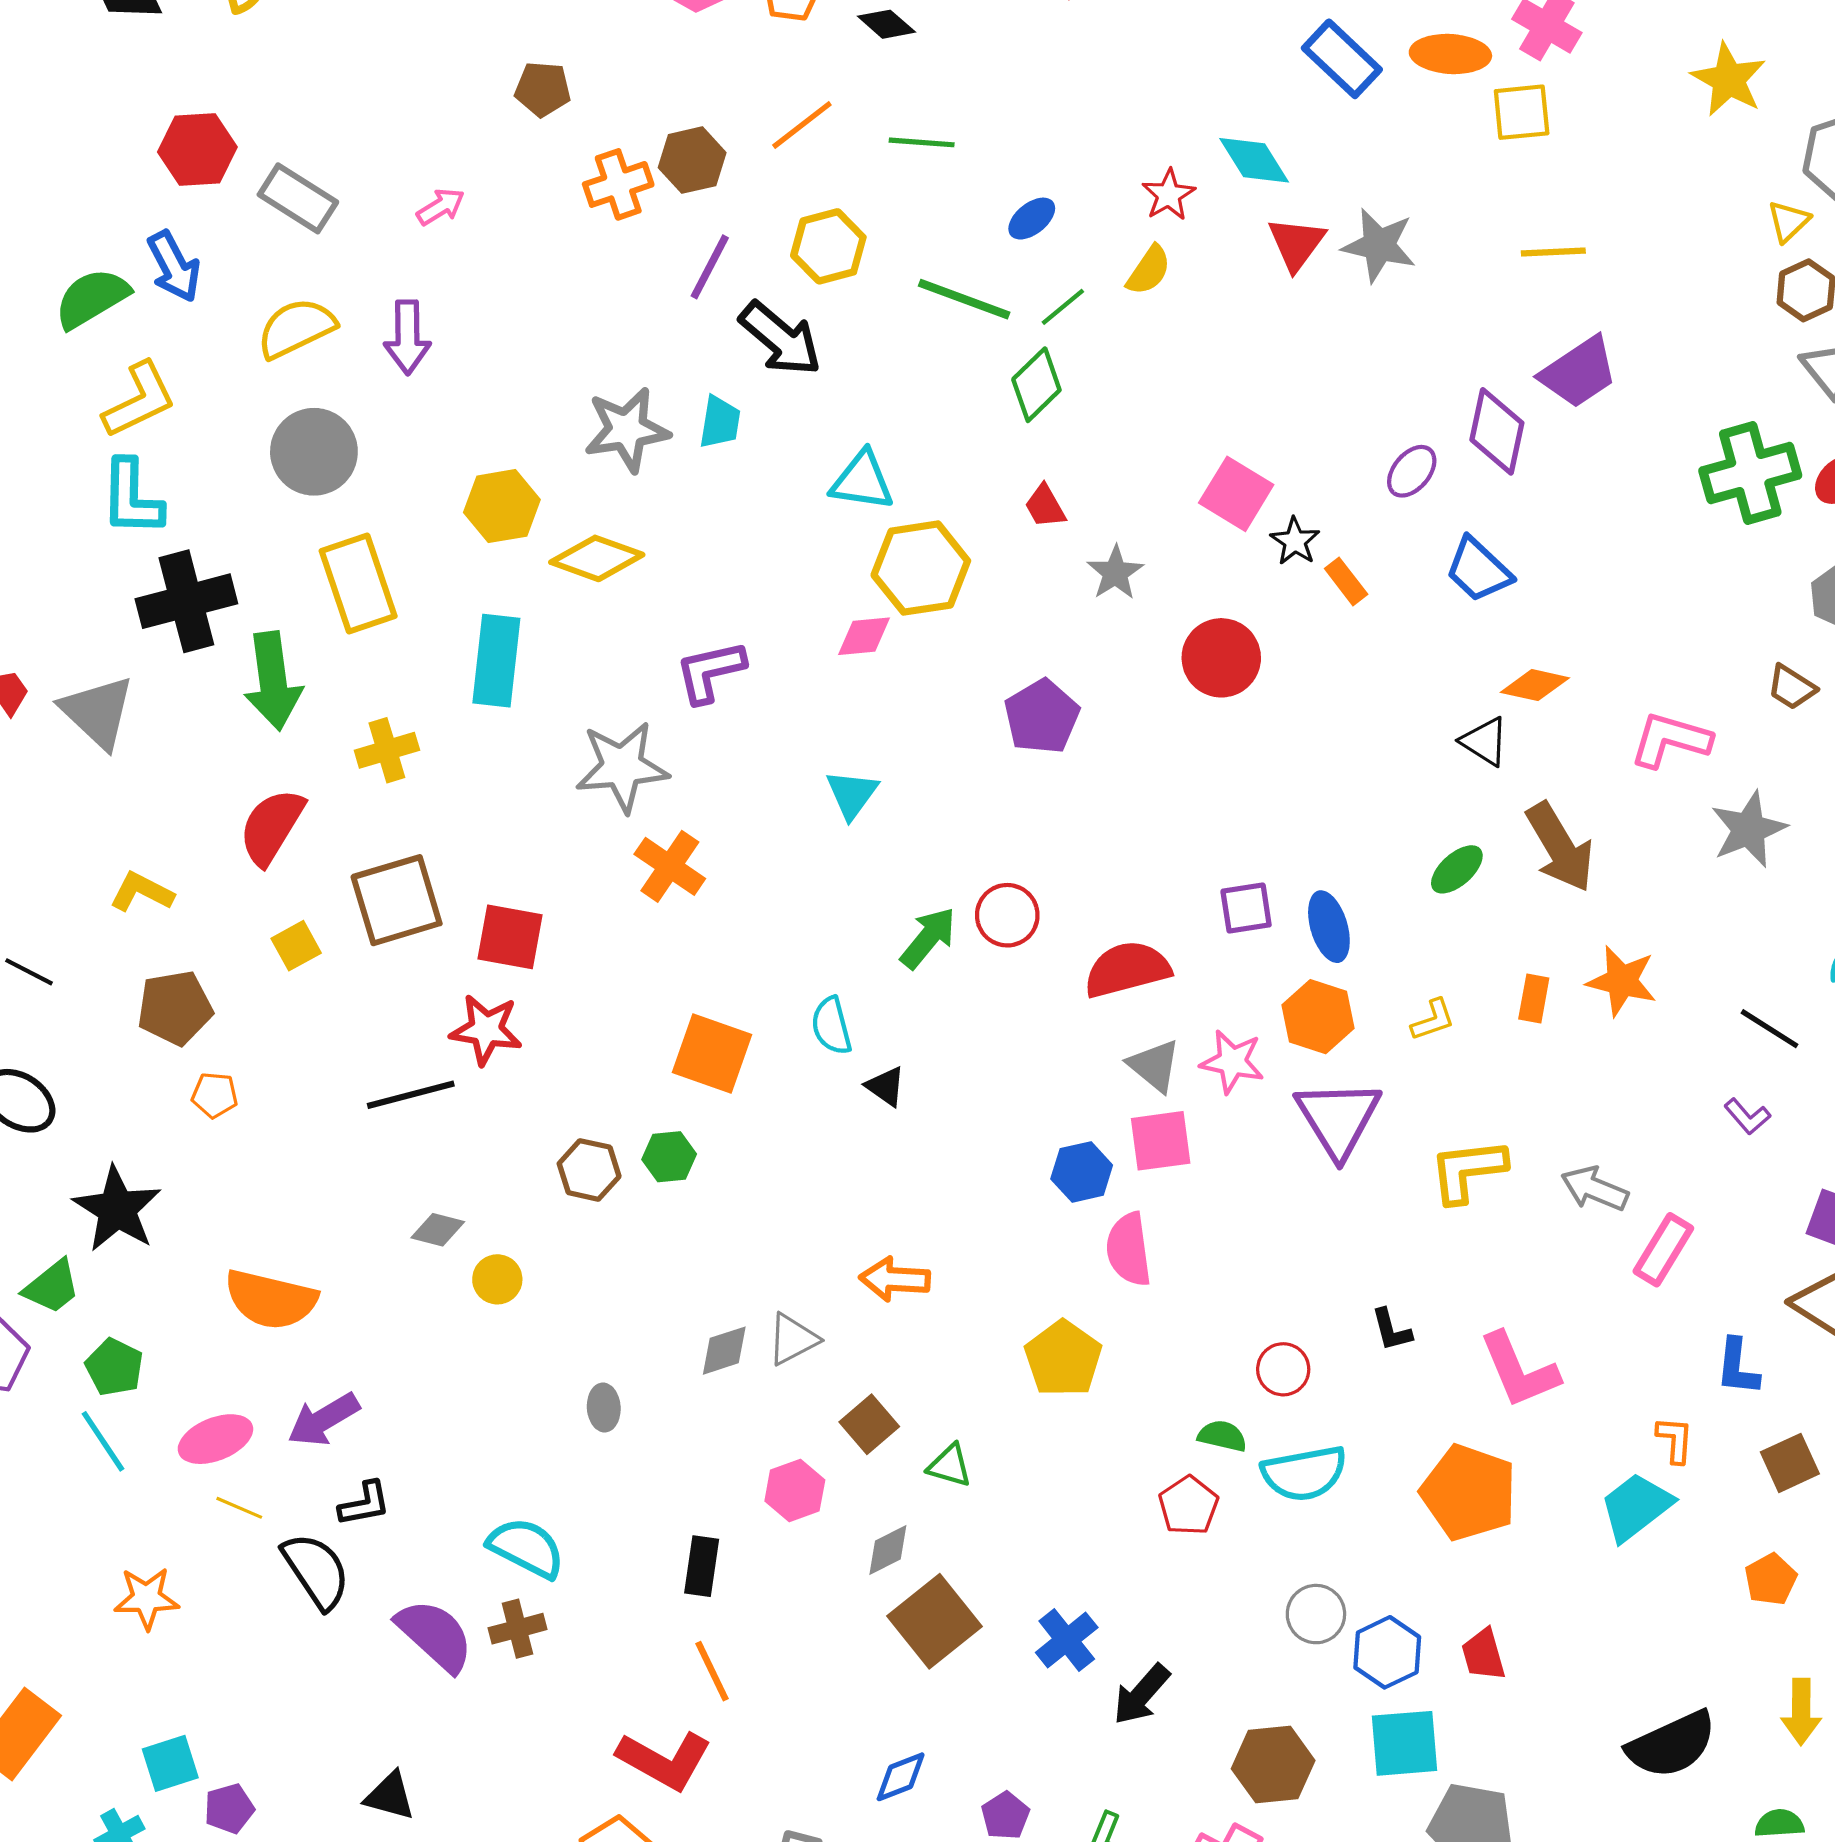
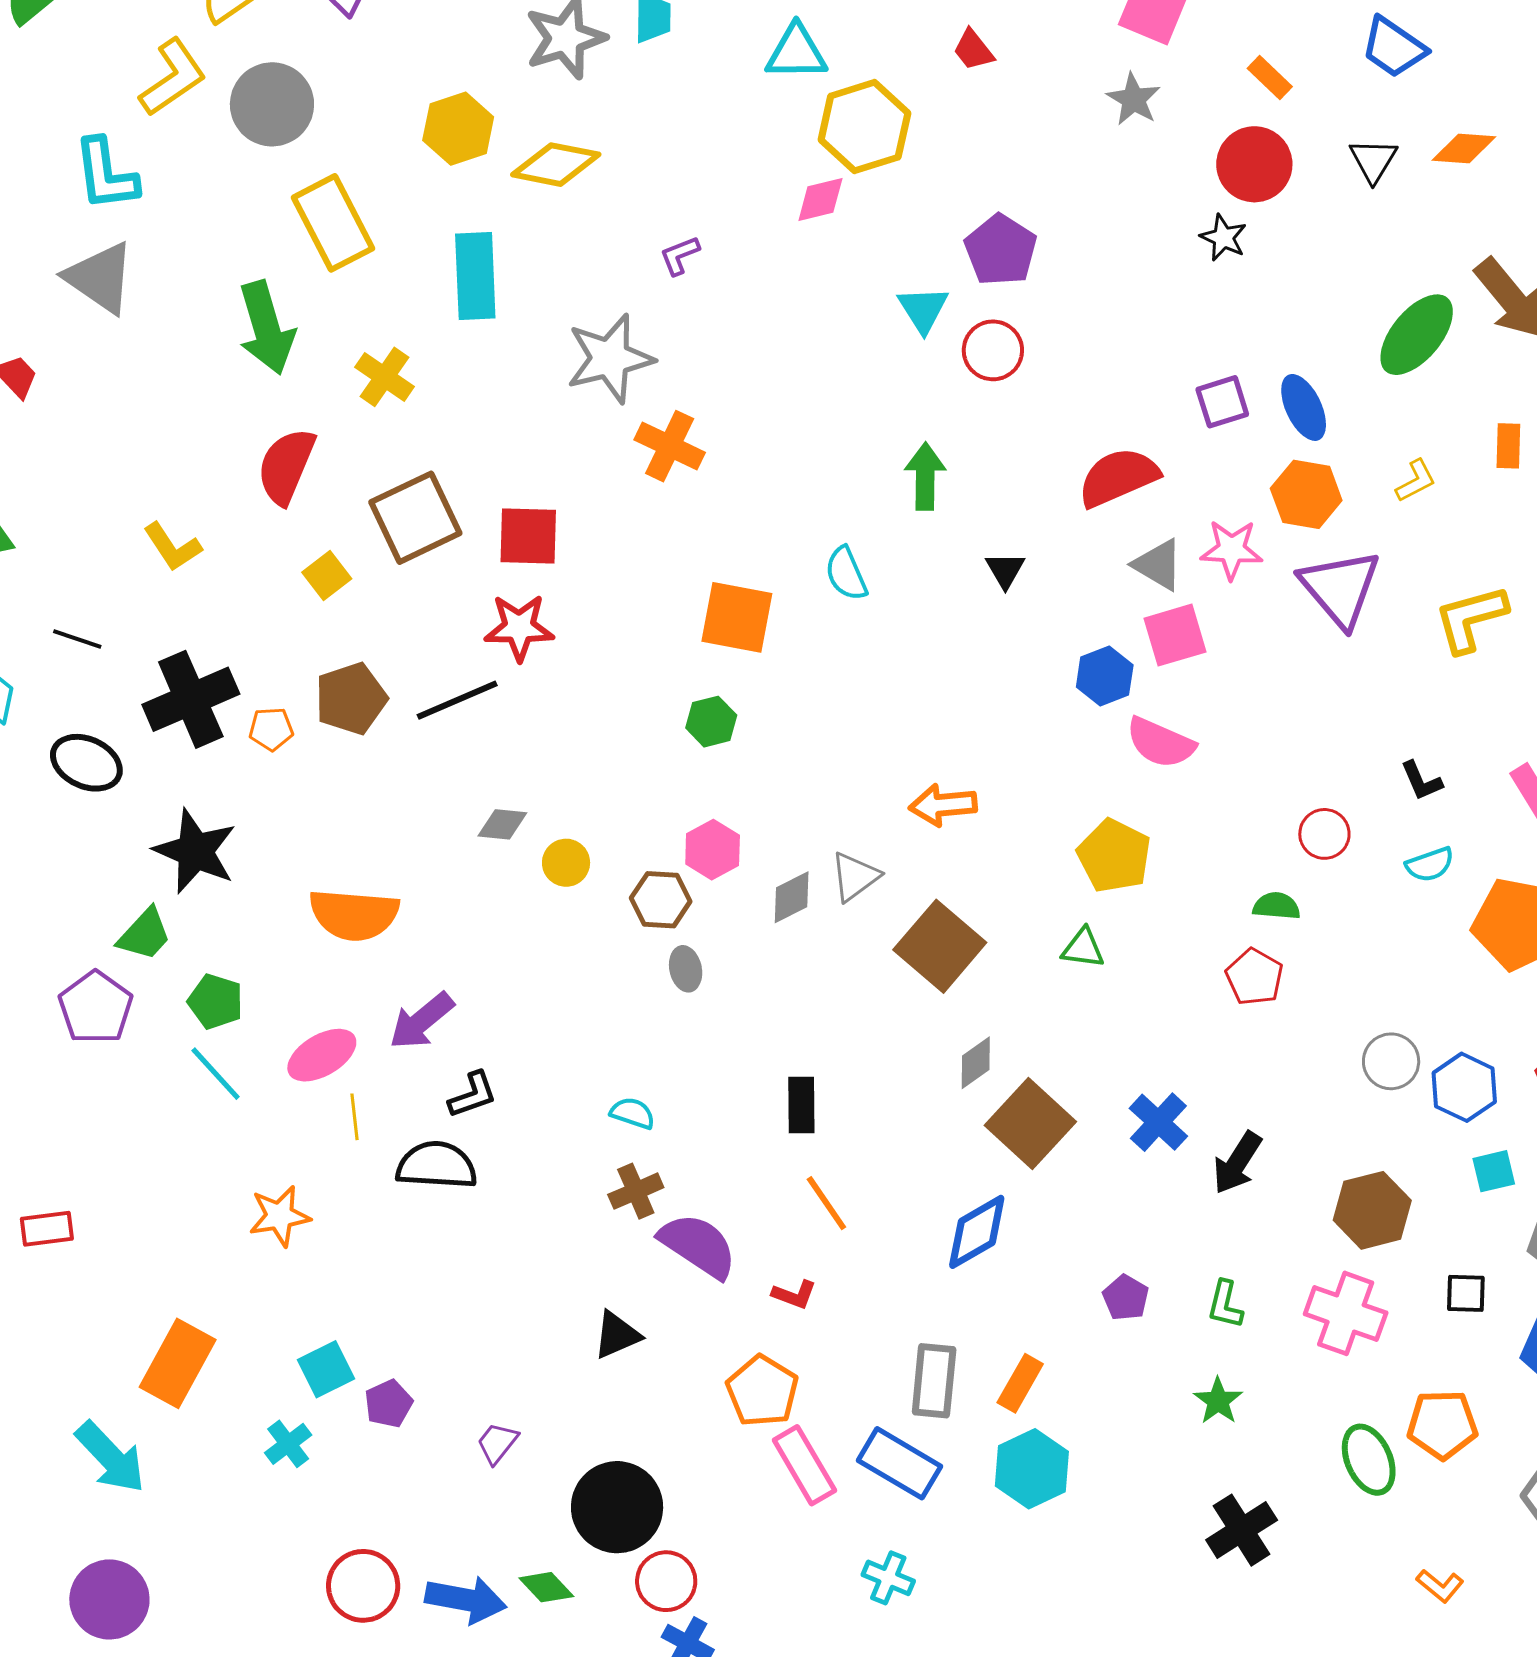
yellow L-shape: (139, 400) -> (173, 78), moved
black star: (1295, 541) -> (1223, 238), moved
gray star: (1115, 573) -> (1134, 99), moved
black cross: (186, 601) -> (191, 699), moved
red circle: (1221, 658) -> (1254, 164), moved
purple L-shape: (710, 672) -> (680, 255), size x0.6
gray triangle: (98, 712) -> (100, 278), moved
black triangle: (1485, 741) -> (1373, 160), moved, turned 38
yellow cross: (387, 750) -> (385, 377), turned -30
cyan triangle: (852, 794) -> (923, 309), moved
green ellipse: (1457, 869) -> (1417, 335), size x1.6
yellow L-shape: (142, 892) -> (172, 547), turned -142
red circle: (1007, 915) -> (993, 350), moved
green arrow: (928, 938) -> (925, 476), turned -30
brown pentagon: (175, 1008) -> (351, 699), moved
black triangle: (886, 1086) -> (1005, 570), moved, turned 33
brown hexagon: (589, 1170) -> (661, 900), moved
pink semicircle: (1129, 1249) -> (1161, 743), turned -50
brown square: (869, 1424) -> (940, 946), size x1.6
green triangle: (950, 1466) -> (1083, 948), moved
cyan semicircle: (1304, 1473) -> (1430, 865), moved, size x0.6
pink hexagon: (795, 1490) -> (713, 850), moved
yellow line: (239, 1508) -> (354, 1117), turned 69
cyan semicircle: (526, 1548) -> (633, 1113), size x0.6
black semicircle: (316, 1571) -> (437, 1165), turned -44
purple semicircle: (435, 1635) -> (698, 1246), moved
cyan square: (1404, 1743) -> (1494, 1171), size x0.6
red L-shape: (664, 1760) -> (794, 1295), size x0.5
blue diamond: (901, 1777) -> (977, 1232), moved, size x1.4
black triangle: (390, 1796) -> (617, 1335), moved, turned -30

